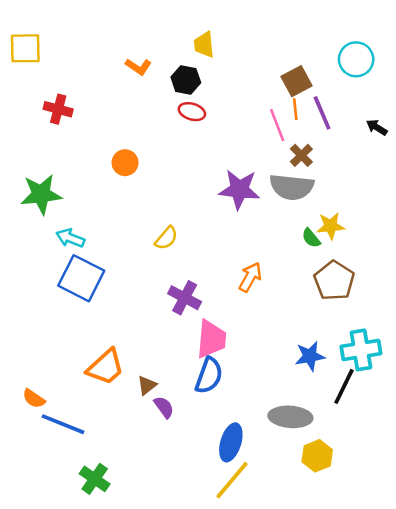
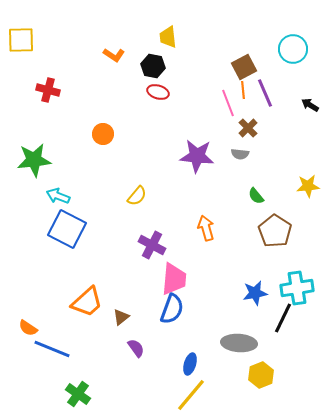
gray semicircle: (292, 187) -> (240, 154), size x0.5
yellow star: (331, 226) -> (308, 186), moved
orange arrow: (250, 277) -> (206, 228), turned -45
purple semicircle: (164, 407) -> (136, 348), moved
blue ellipse: (231, 442) -> (190, 364), size x0.7

